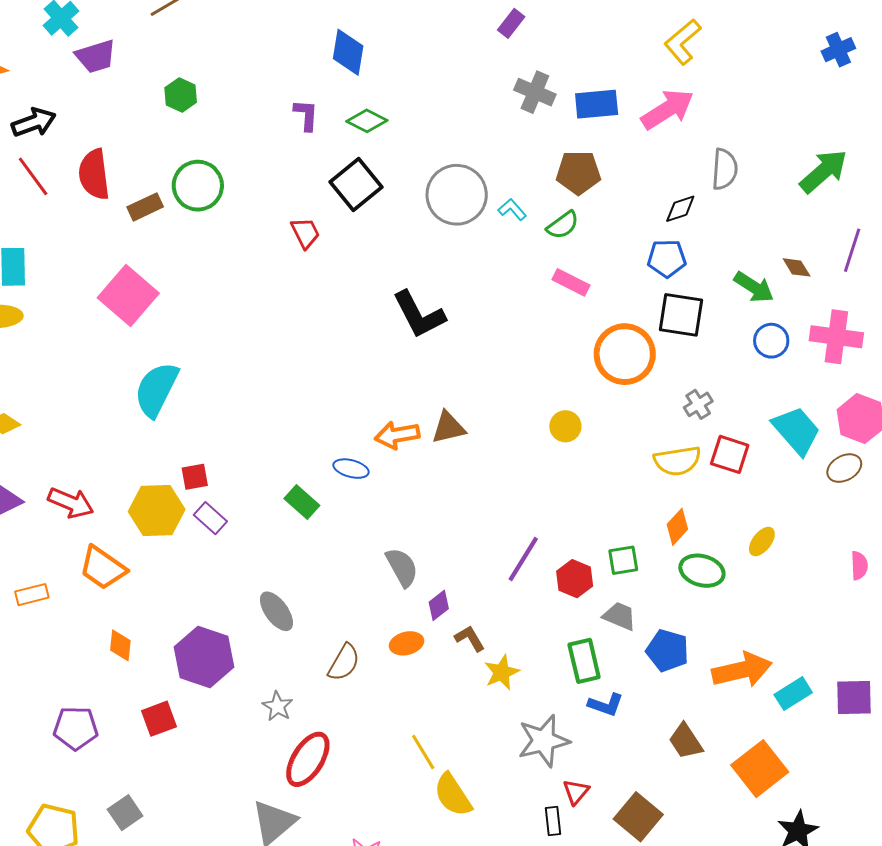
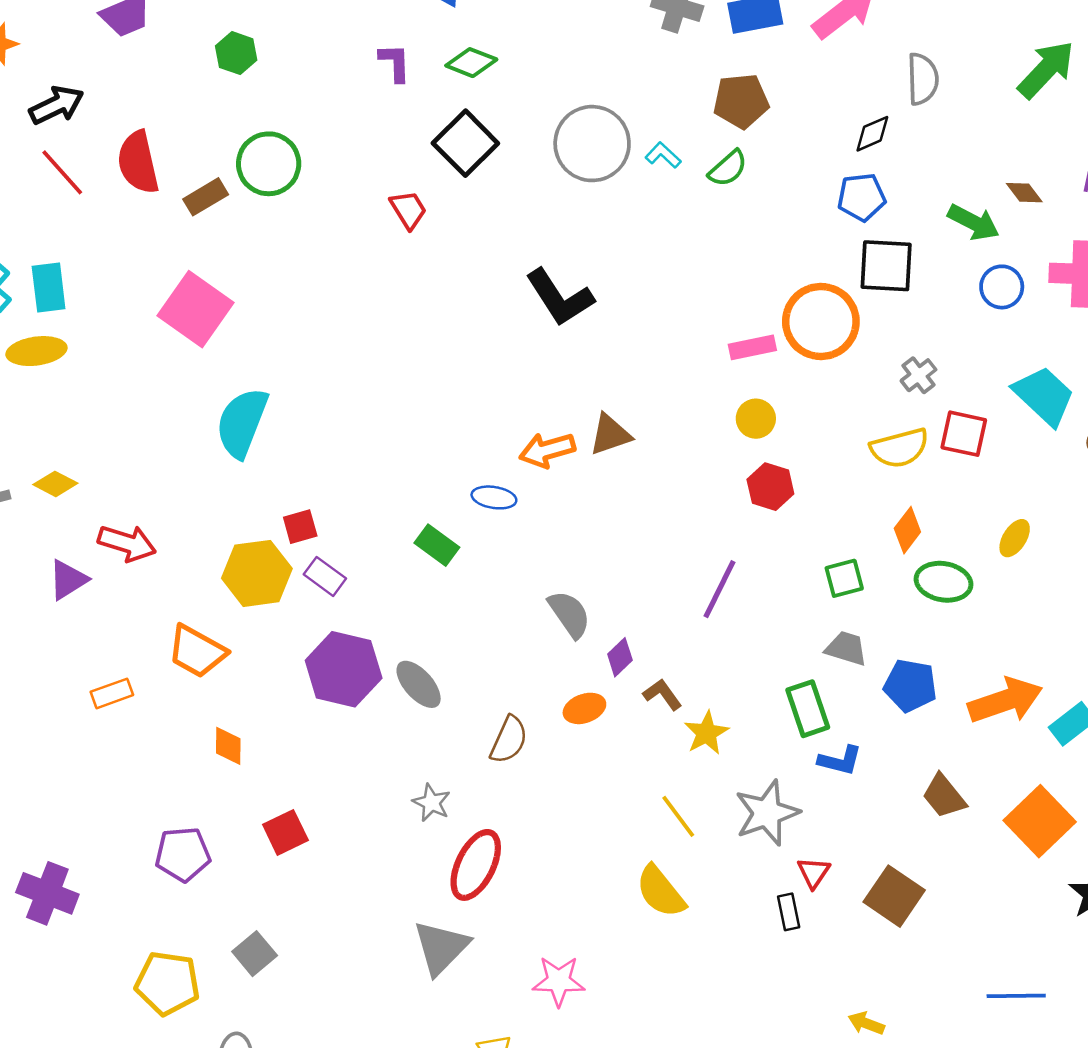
pink rectangle: (571, 282) -> (752, 347), moved, turned -33
red arrow: (71, 503) -> (127, 543), moved
red hexagon: (575, 579) -> (770, 487), moved
purple hexagon: (204, 657) -> (344, 669), moved
yellow line: (423, 752) -> (678, 816), moved

